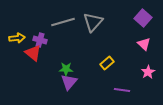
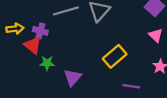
yellow rectangle: (107, 63) -> (115, 56), size x1.5
green star: (66, 69) -> (47, 63), moved

